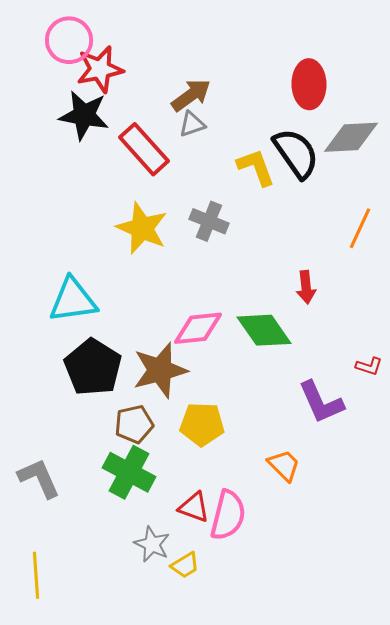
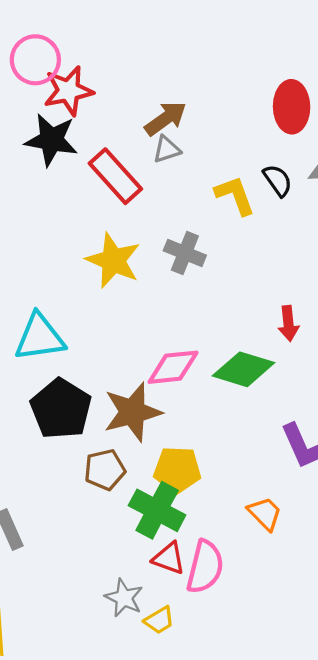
black semicircle: (296, 153) -> (278, 180), size x0.6
green diamond: (264, 330) -> (244, 369), turned -38
green cross: (129, 472) -> (157, 510), moved

